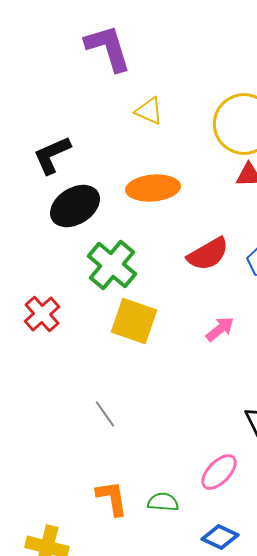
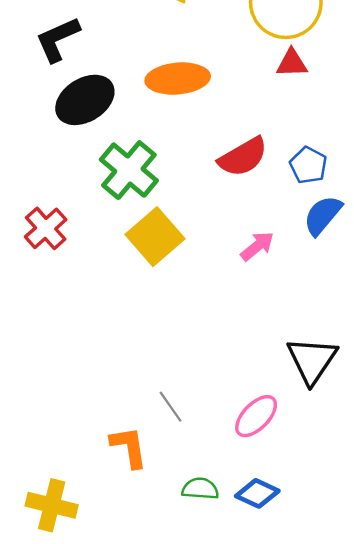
yellow square: (134, 321) -> (155, 237), turned 30
gray line: (105, 414) -> (170, 407), moved
green semicircle: (163, 502) -> (200, 489), moved

